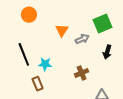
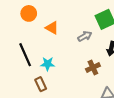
orange triangle: (62, 30) -> (52, 28), moved, turned -32
brown cross: (82, 73) -> (93, 68), moved

